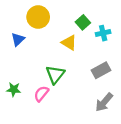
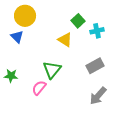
yellow circle: (38, 17) -> (25, 16), moved
blue triangle: (18, 39) -> (17, 37), turned -32
green star: (14, 89) -> (11, 76), moved

